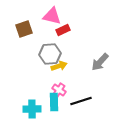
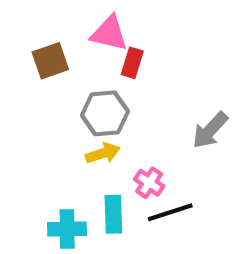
red rectangle: (63, 30) -> (132, 63), turned -48
yellow arrow: (59, 66) -> (103, 153), moved
pink cross: (59, 90) -> (149, 183), moved

